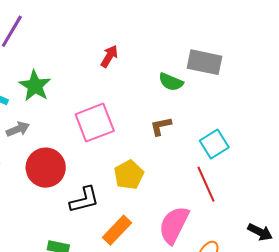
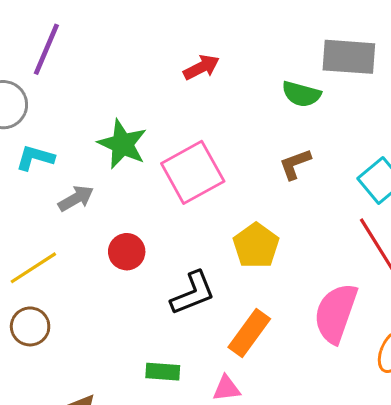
red arrow: (109, 56) -> (201, 67), turned 40
green star: (35, 86) -> (122, 144), moved
red circle: (46, 168) -> (127, 252), size x0.6

